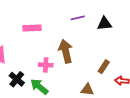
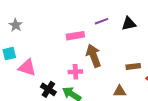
pink rectangle: (32, 28) -> (75, 36), moved
brown rectangle: (104, 67) -> (133, 66), turned 56

